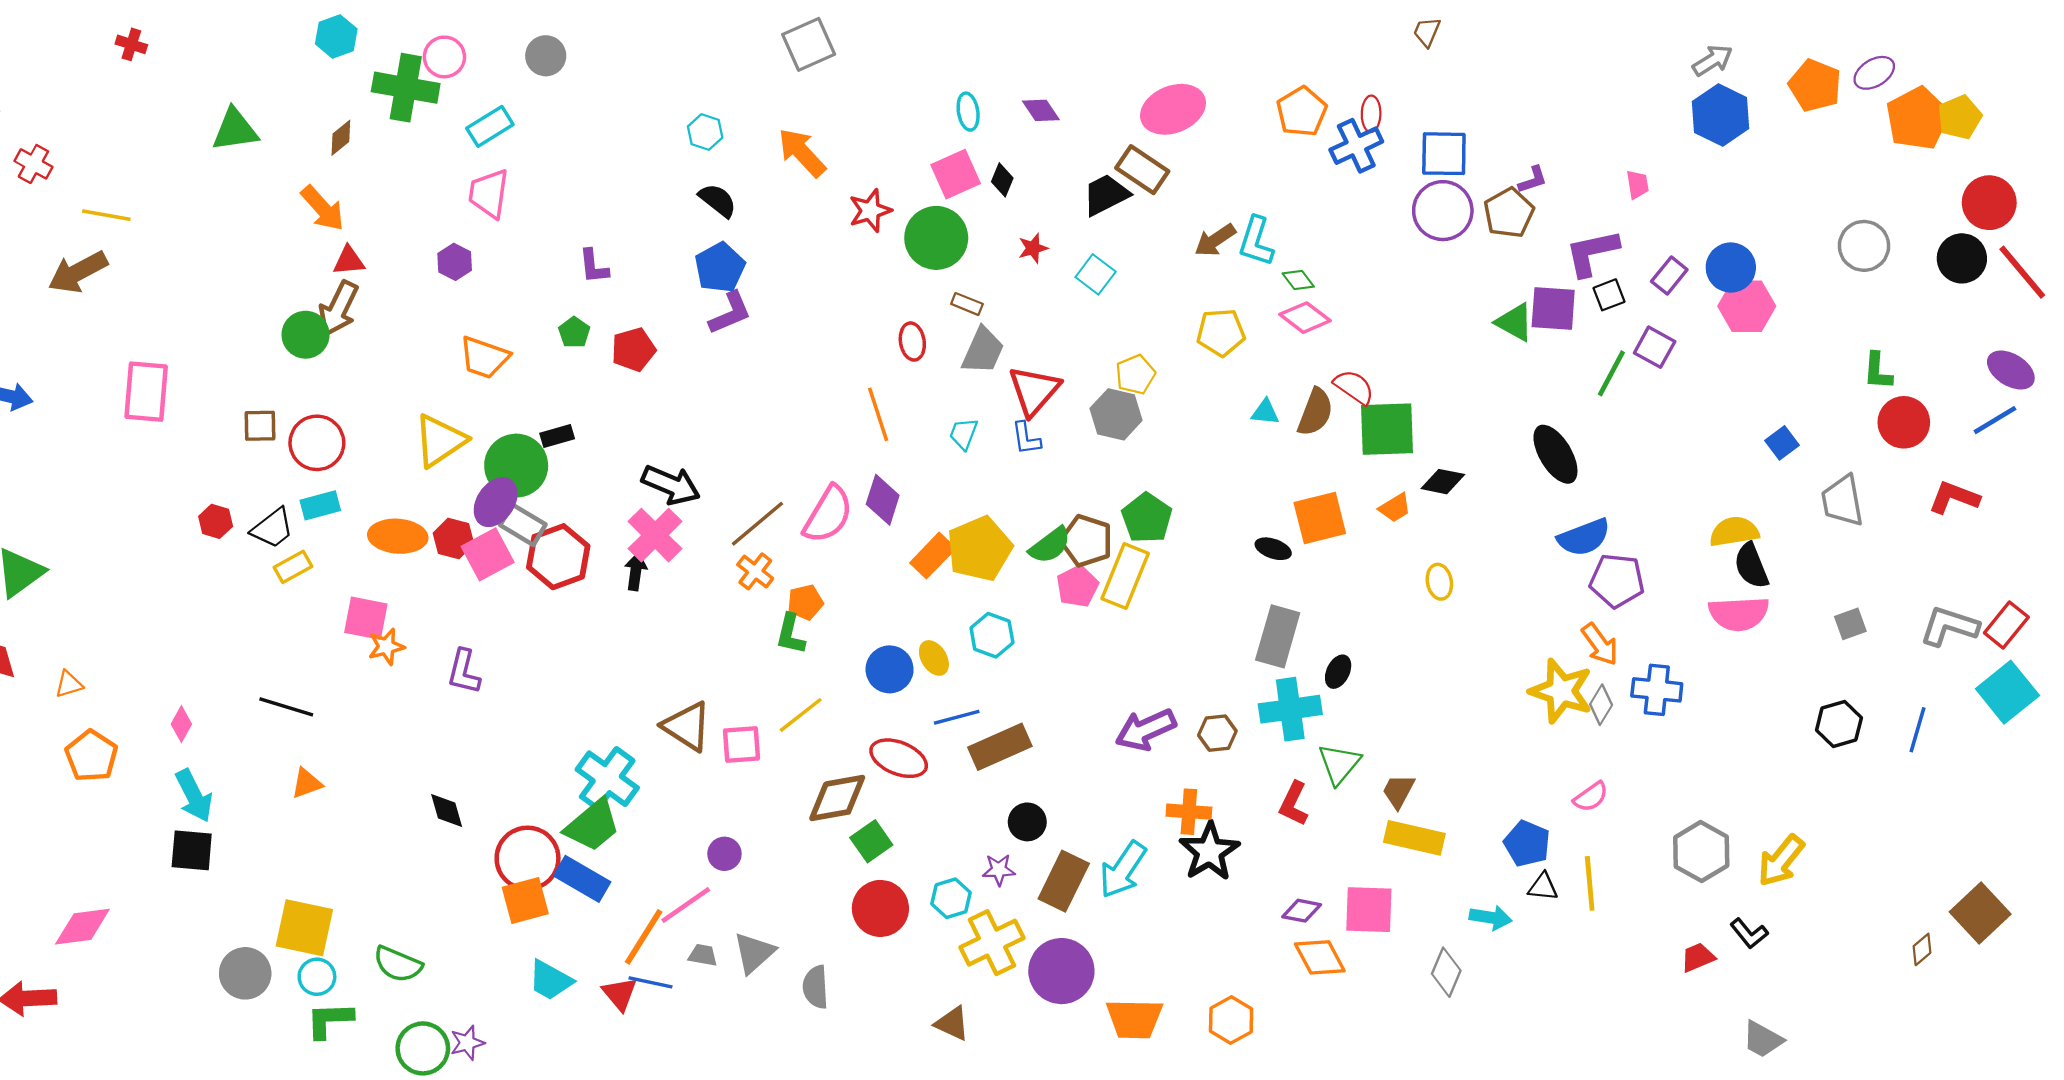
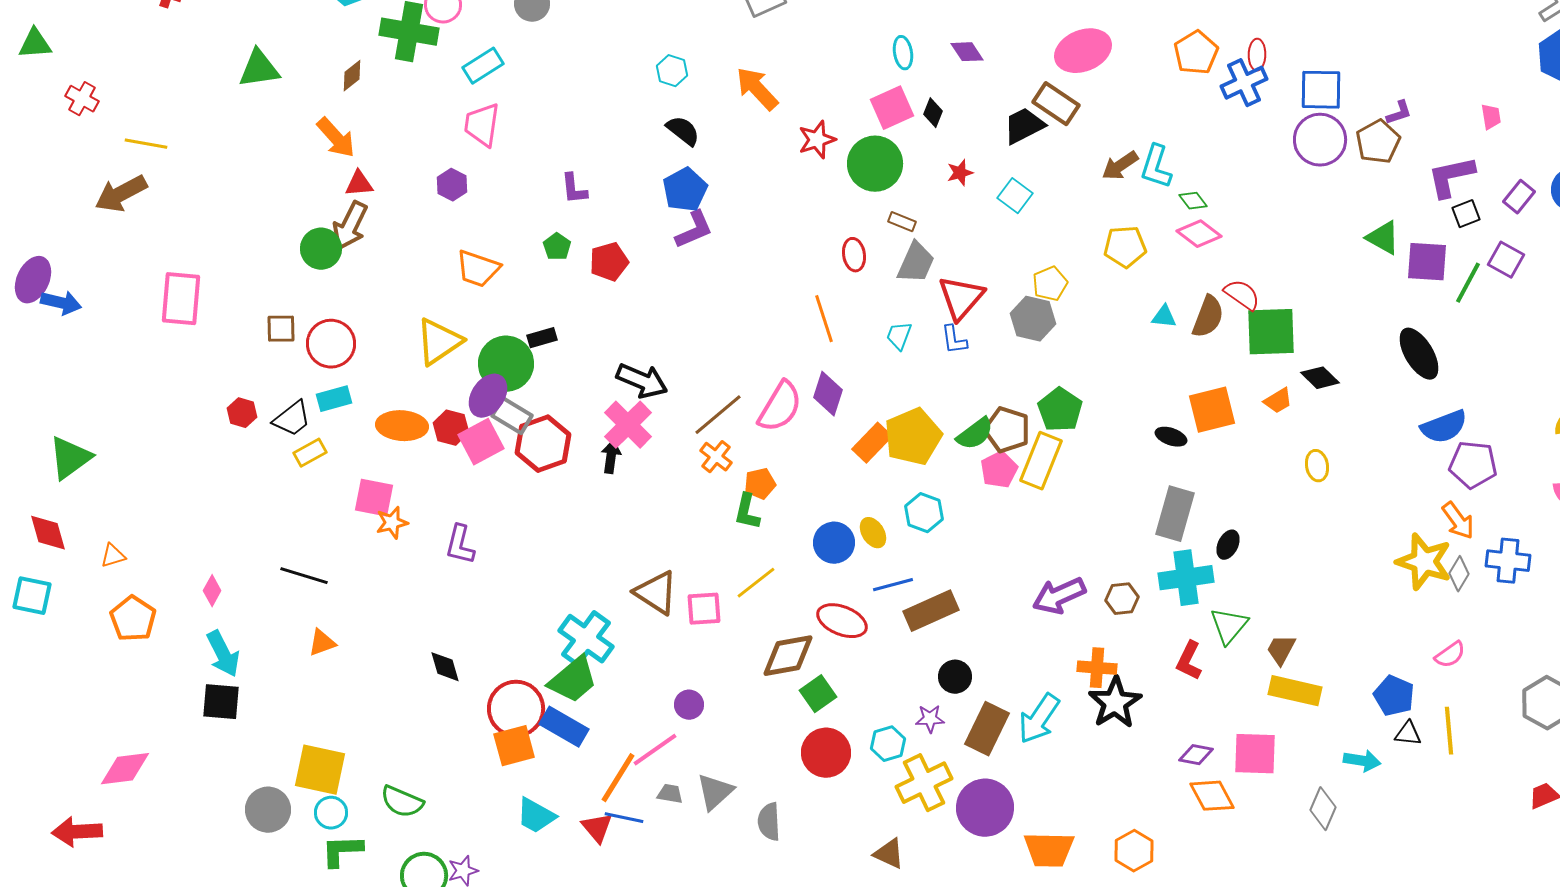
purple square: (1553, 309) -> (1427, 262), moved
black diamond: (1443, 482) -> (1320, 378), turned 33

